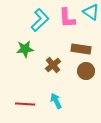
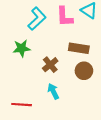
cyan arrow: (56, 101) -> (53, 91), moved

